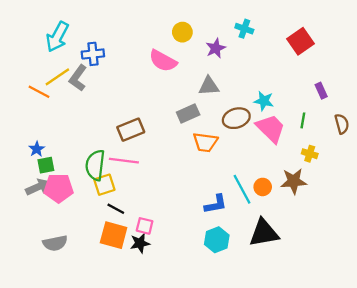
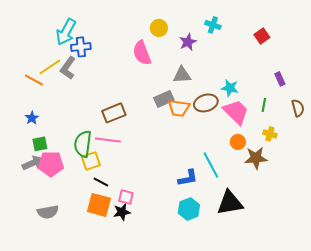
cyan arrow: (57, 37) -> (66, 32), moved
red square: (301, 41) -> (262, 36), size x0.7
pink semicircle: (163, 61) -> (142, 53), turned 40
orange trapezoid: (205, 142) -> (179, 108), moved
blue star: (37, 149) -> (32, 118), moved
orange circle: (263, 187) -> (238, 142), moved

